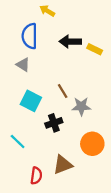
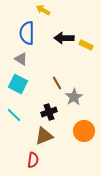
cyan square: (31, 101) -> (18, 84), moved
gray star: (81, 106) -> (74, 97), turned -30
cyan line: (18, 142) -> (14, 115), moved
brown triangle: (63, 165) -> (44, 136), moved

